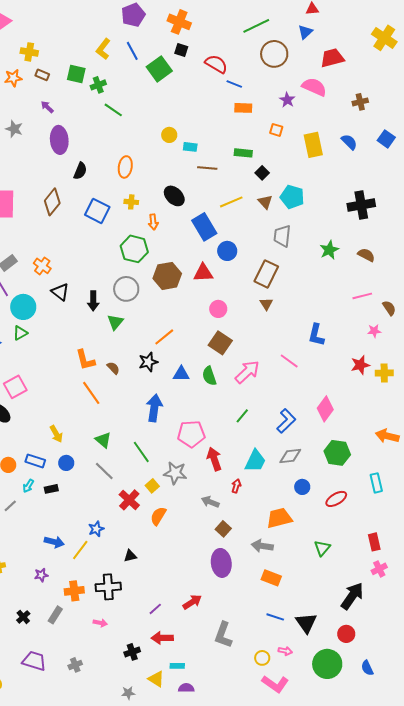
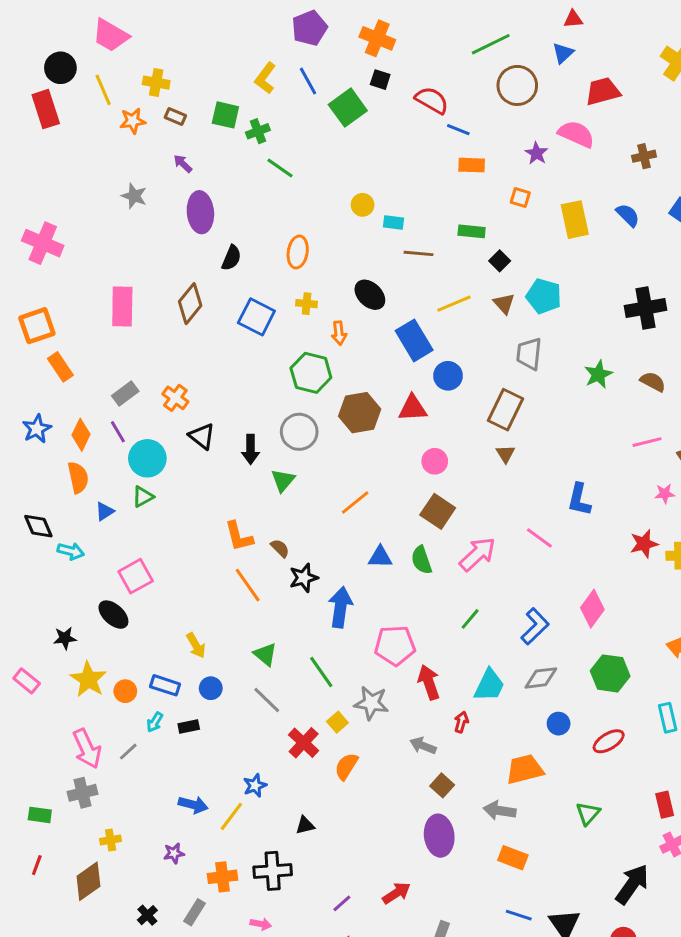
black star: (148, 362) -> (304, 578), moved

